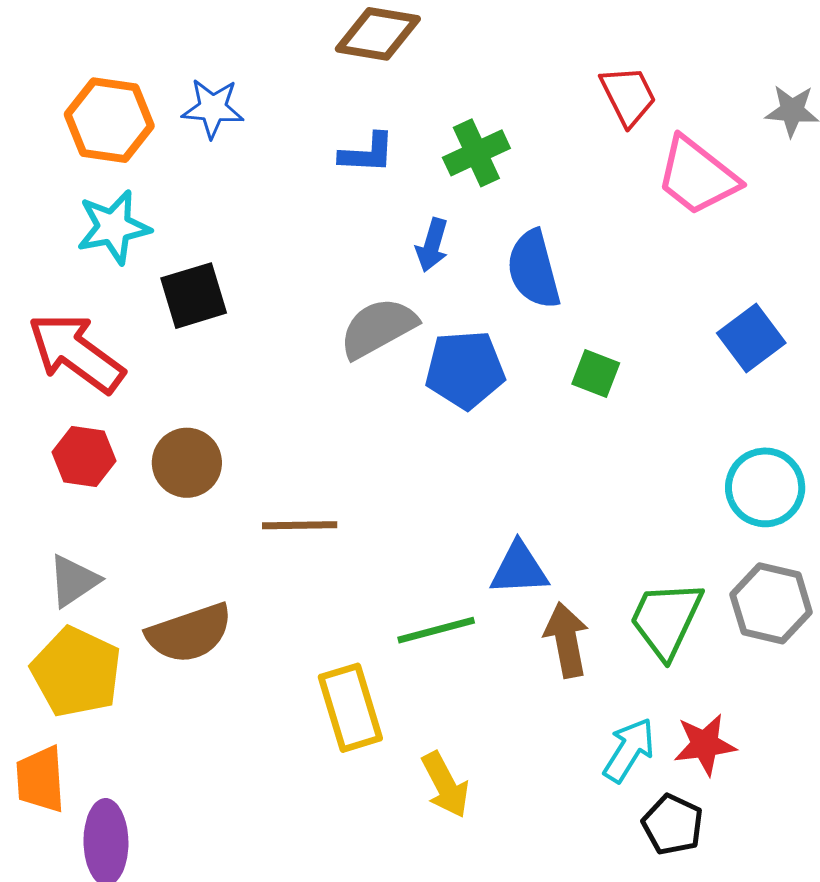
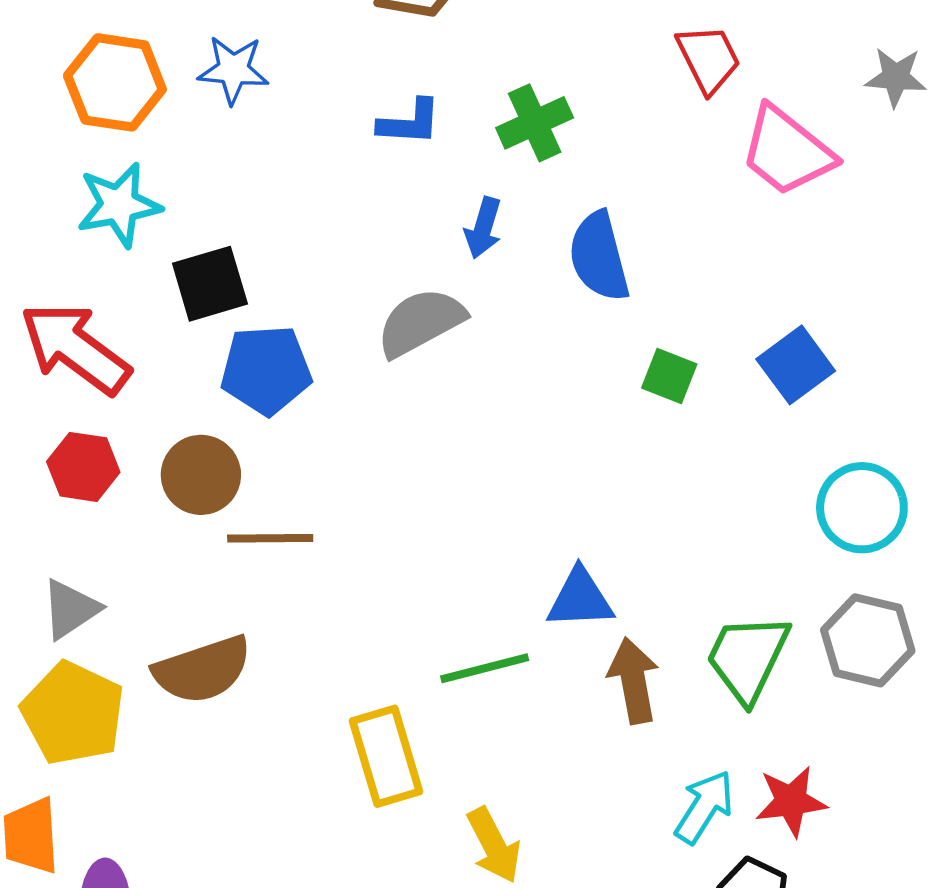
blue square: (751, 338) -> (796, 365), moved
blue pentagon: (465, 370) -> (266, 370), moved
brown line: (300, 525) -> (270, 538), moved

